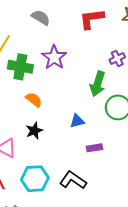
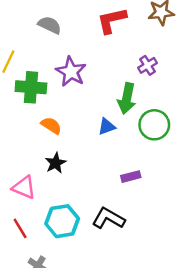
blue triangle: (77, 121) -> (107, 127), moved

